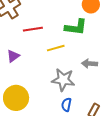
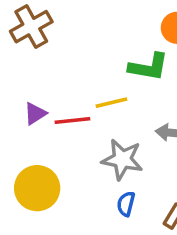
red line: (33, 29) -> (72, 121), moved

